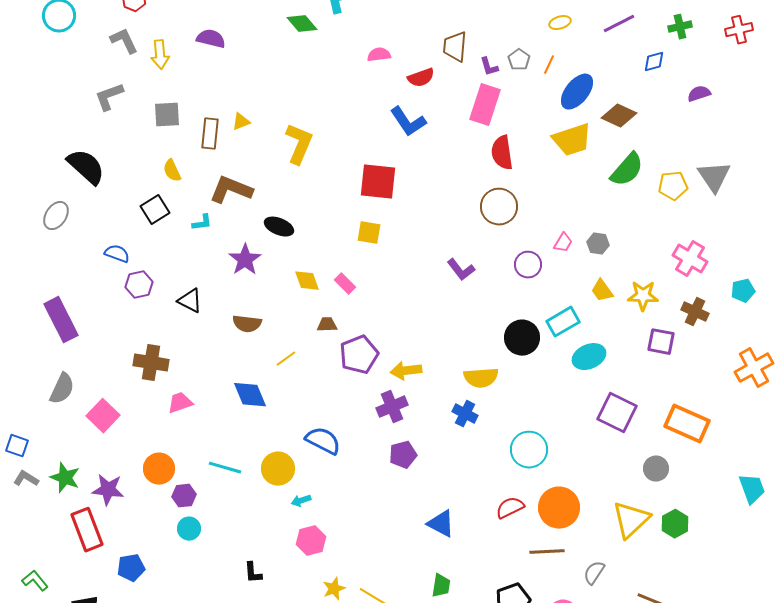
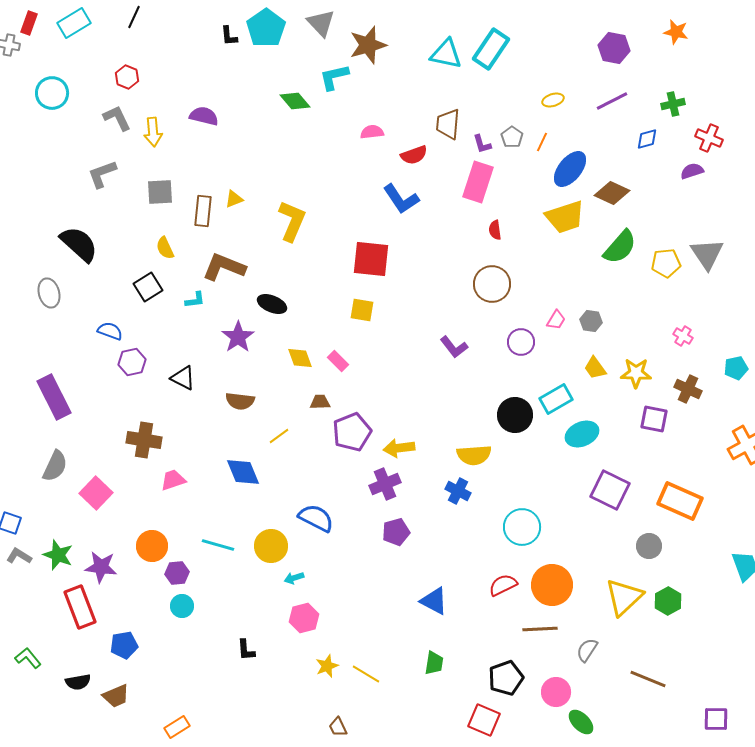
red cross: (739, 30) -> (709, 138), moved, turned 36
red semicircle: (502, 153) -> (495, 230), size x0.6
gray ellipse: (56, 216) -> (49, 293), turned -48
pink cross: (690, 259) -> (683, 336), size x0.6

